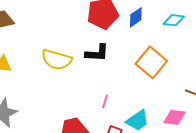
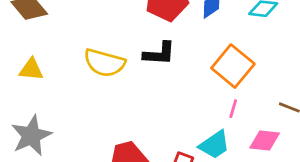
pink line: (105, 101) -> (233, 109), moved

